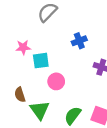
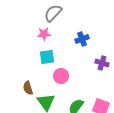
pink star: (23, 47) -> (44, 34), moved

